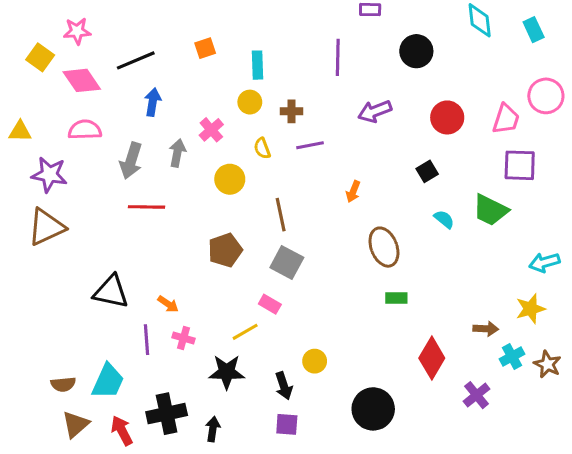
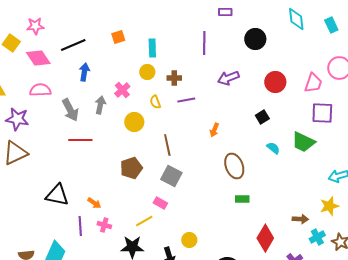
gray arrow: (131, 161) -> (70, 110), turned -45

